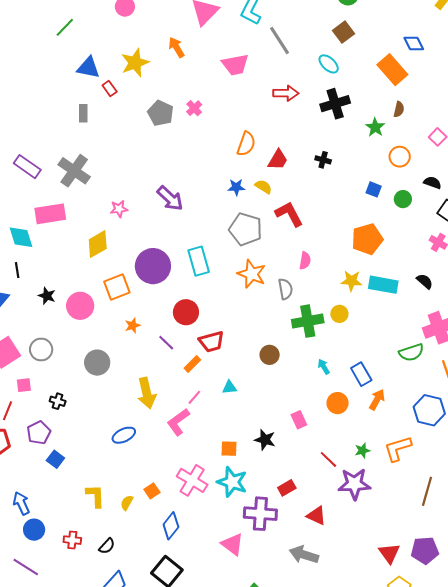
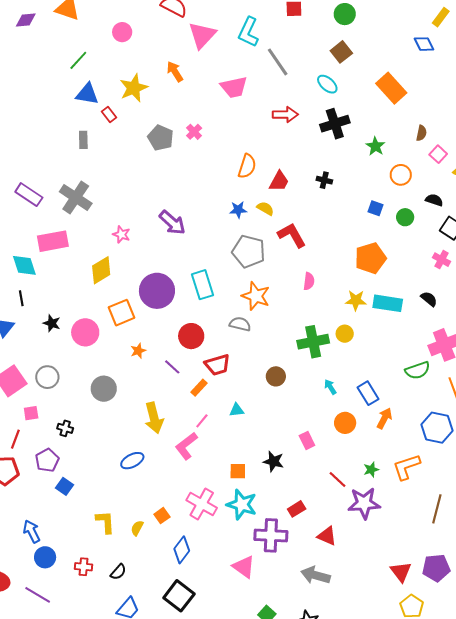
green line: (65, 27) -> (78, 60), moved
blue diamond: (414, 43) -> (424, 44), moved
brown semicircle: (399, 109) -> (421, 133), moved
pink star: (119, 209) -> (121, 234), turned 30
gray semicircle: (285, 289) -> (240, 324), moved, turned -65

